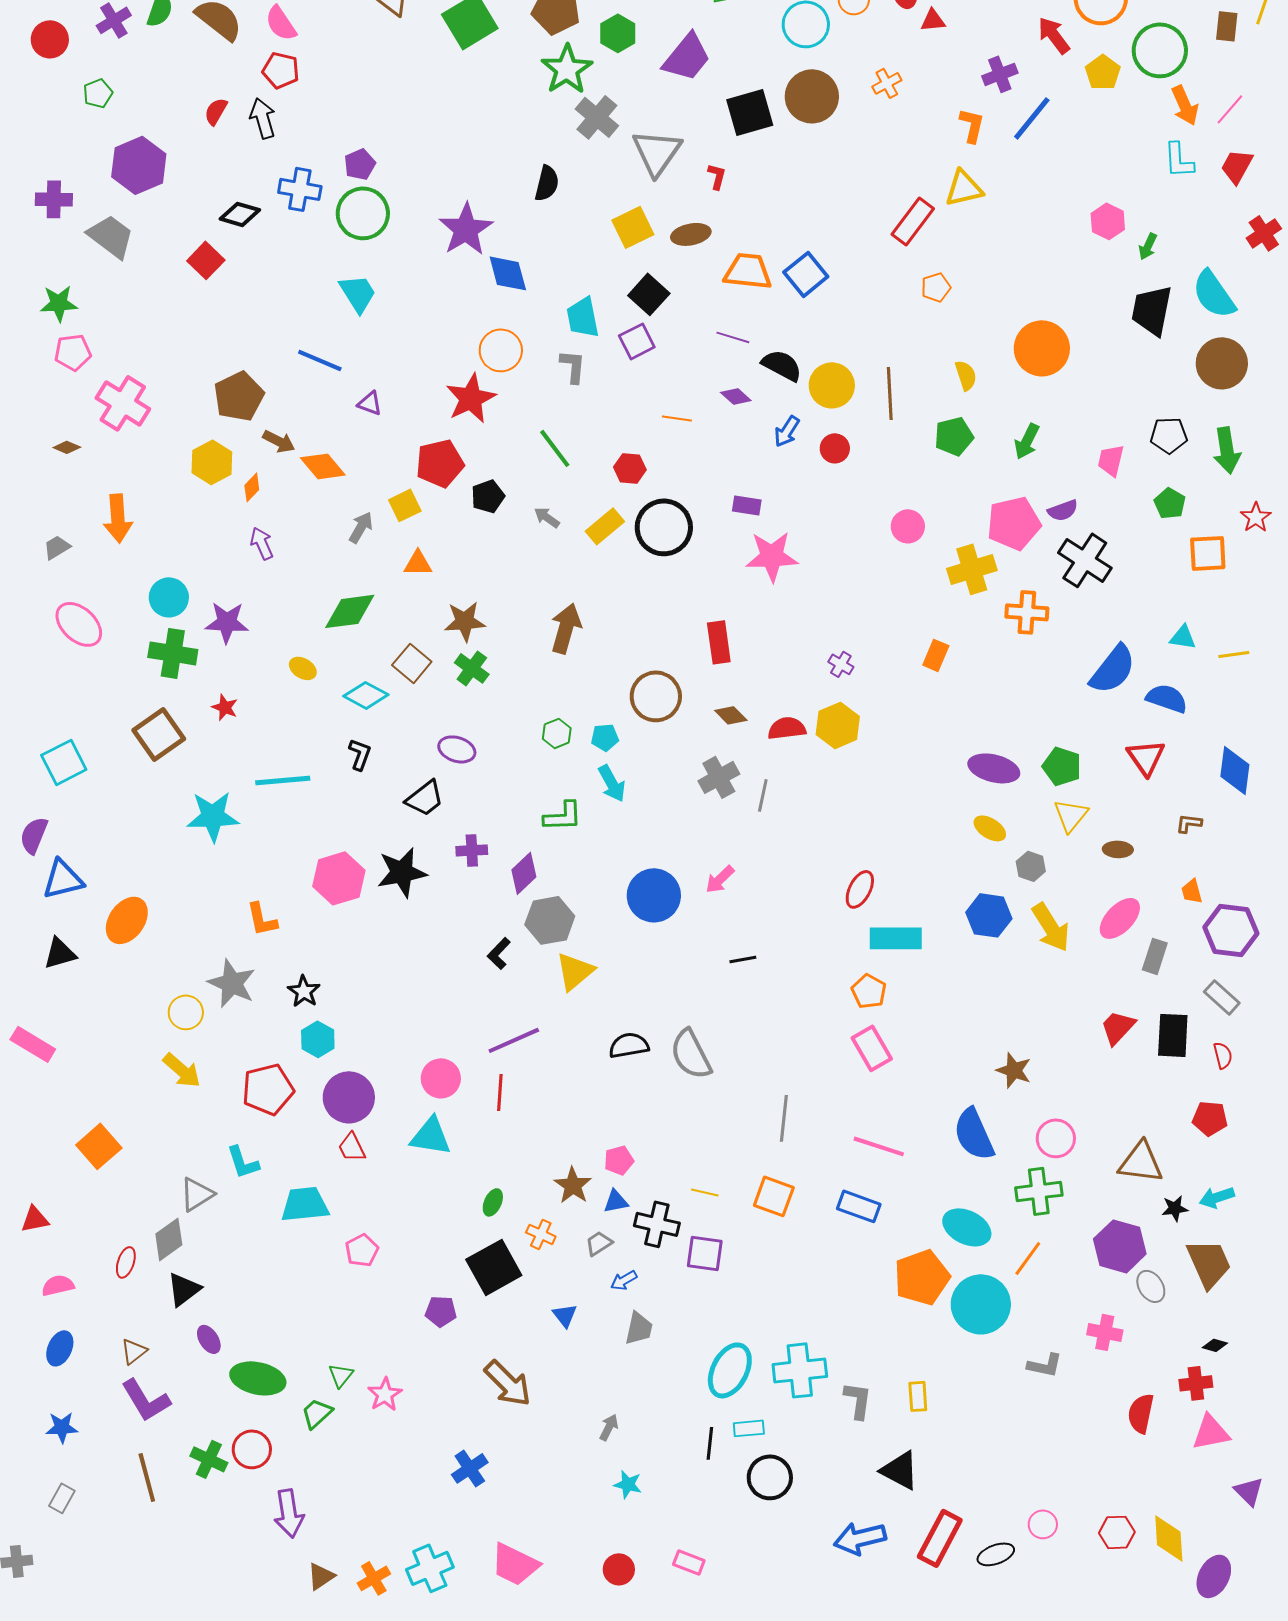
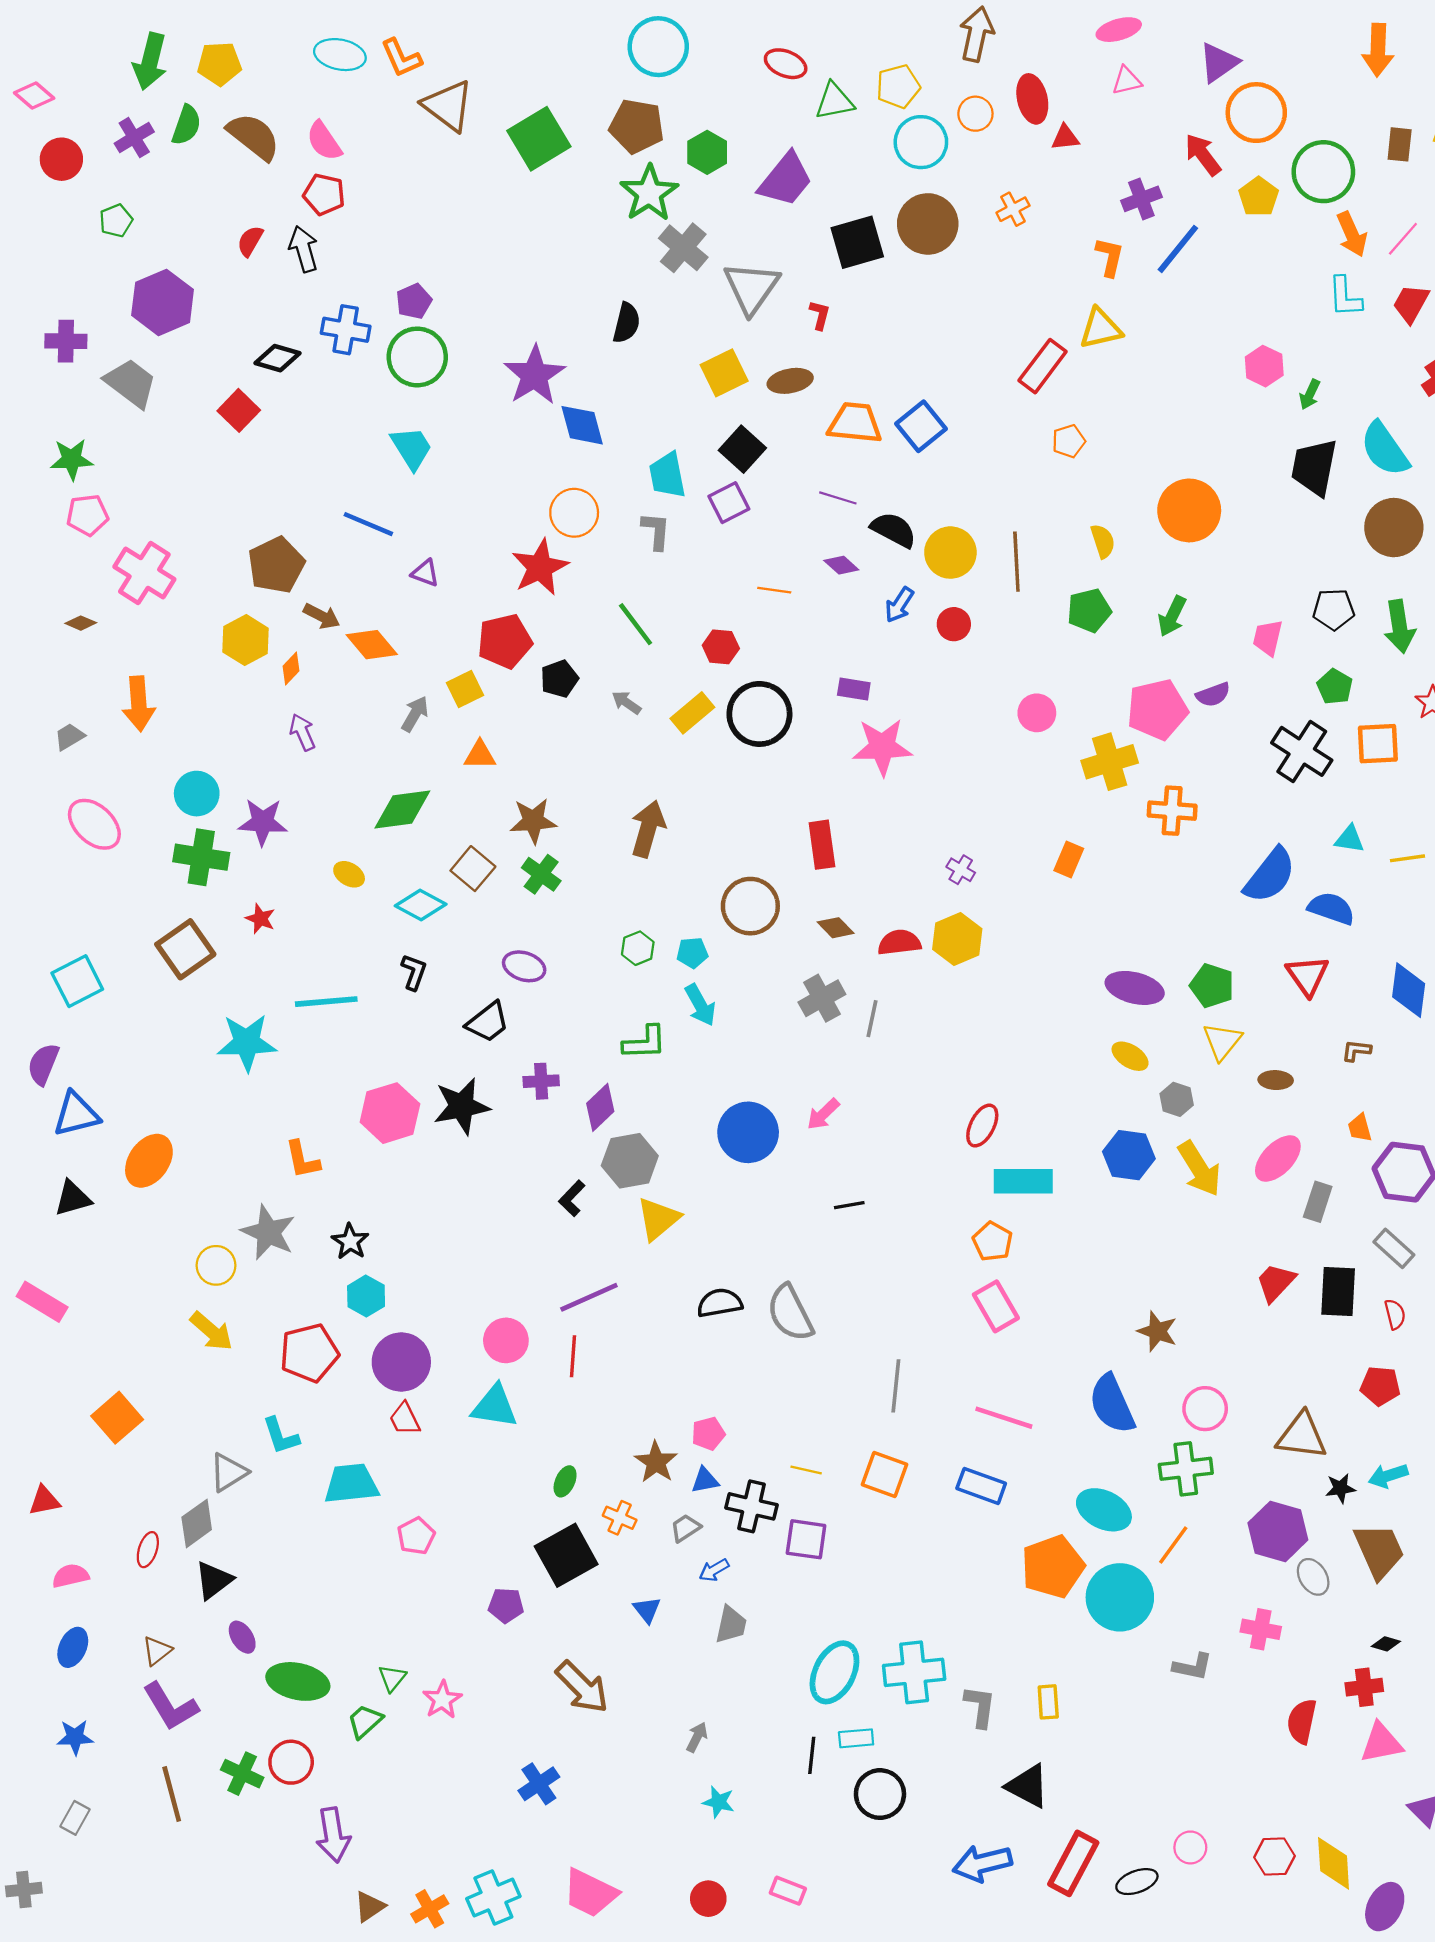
black cross: (1085, 560) -> (1302, 751), moved

